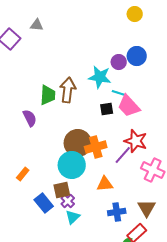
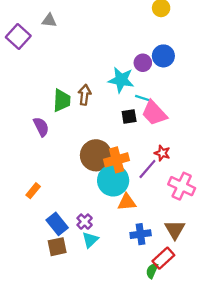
brown arrow: (68, 90) -> (85, 95), size x0.7
red star: (136, 141) -> (162, 153), size x0.6
cyan circle: (72, 165) -> (113, 180), moved
brown square: (62, 190) -> (57, 247), moved

